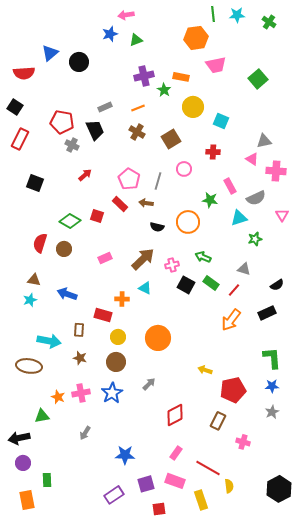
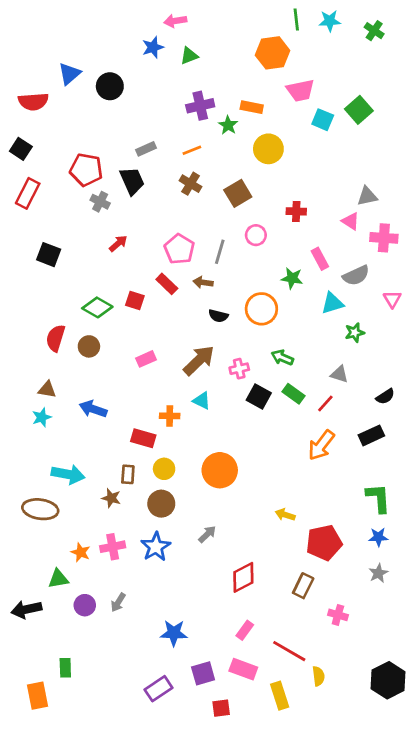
cyan square: (221, 121) -> (323, 120), moved
brown rectangle: (79, 330) -> (128, 474), moved
purple circle: (23, 463) -> (85, 605), moved

